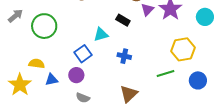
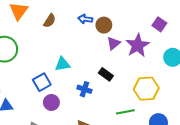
black rectangle: (123, 20) -> (106, 74), moved
purple circle: (76, 75) -> (51, 102), moved

